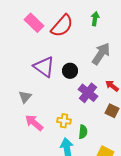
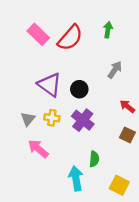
gray arrow: (101, 54) -> (115, 70), size x0.7
purple cross: (88, 93) -> (83, 120), moved
yellow cross: (64, 121) -> (52, 118), moved

